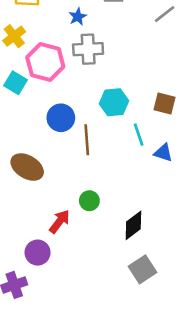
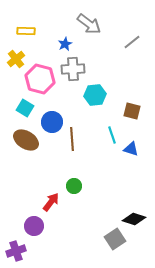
cyan square: (15, 83) -> (25, 108), moved
cyan hexagon: (114, 102) -> (95, 95), moved
brown ellipse: (27, 167) -> (26, 140), moved
black diamond: (133, 225) -> (134, 219), moved, turned 55

